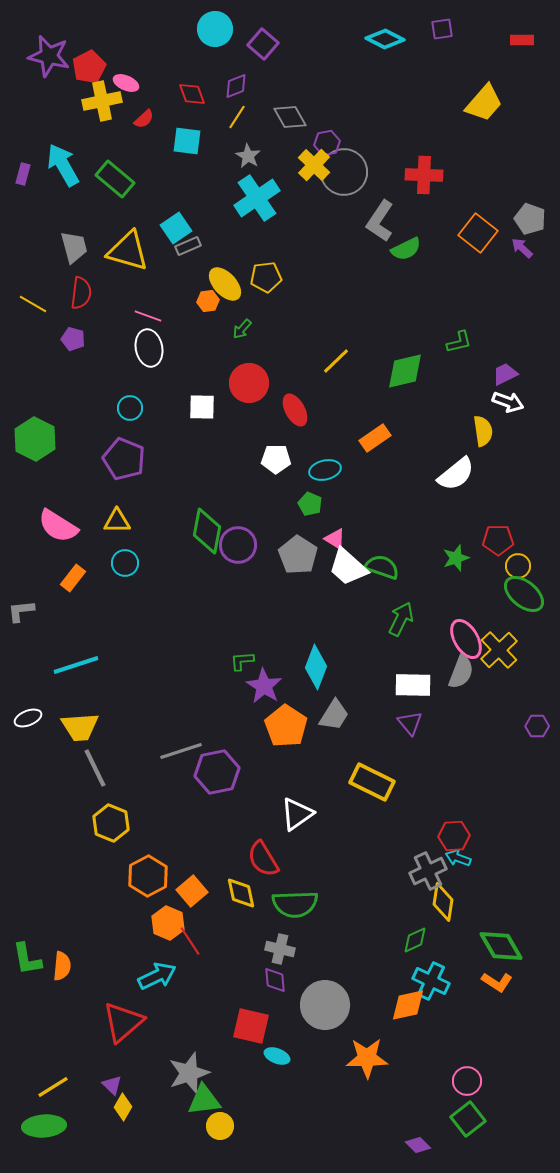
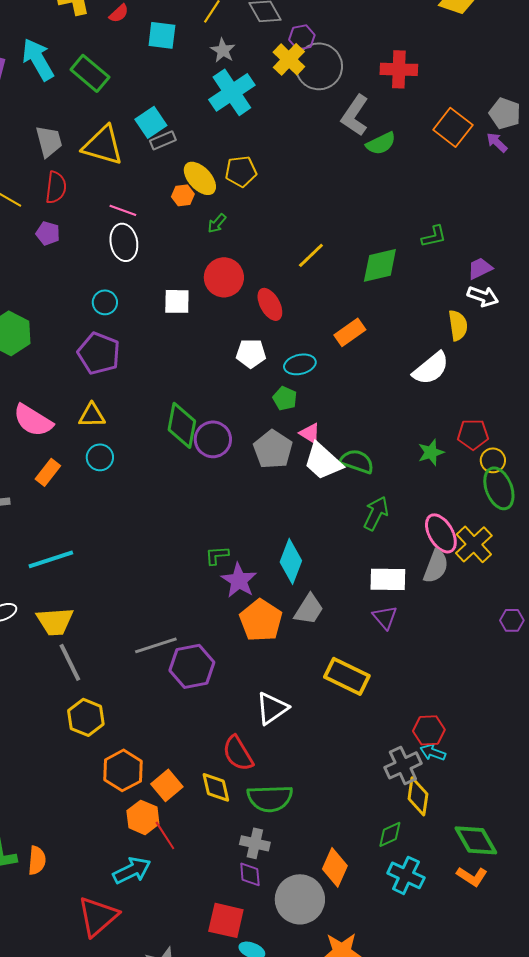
green ellipse: (524, 594) -> (499, 488), turned 30
orange diamond: (408, 1005) -> (335, 867), moved, turned -54

